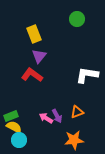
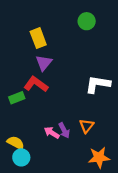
orange triangle: (77, 112) -> (87, 126), turned -32
green rectangle: (11, 116) -> (17, 98), moved
orange star: (74, 140) -> (99, 157), moved

